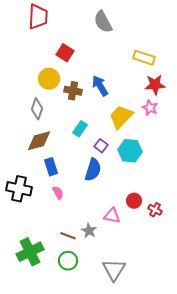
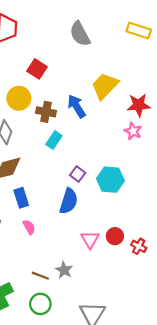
yellow rectangle: (144, 58) -> (139, 31), moved
yellow trapezoid: (121, 117) -> (105, 86), moved
cyan rectangle: (80, 129) -> (54, 140), moved
pink triangle: (112, 216) -> (90, 240), moved, turned 48

